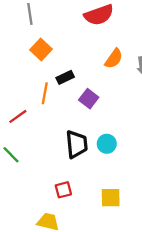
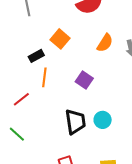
orange square: (41, 50) -> (60, 39), moved
black rectangle: (65, 77) -> (36, 56), moved

